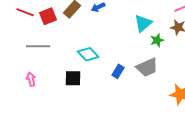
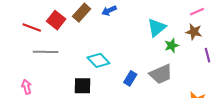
red line: (25, 12) -> (32, 28), moved
red square: (48, 16) -> (56, 20), turned -30
pink arrow: (31, 79) -> (26, 87), moved

